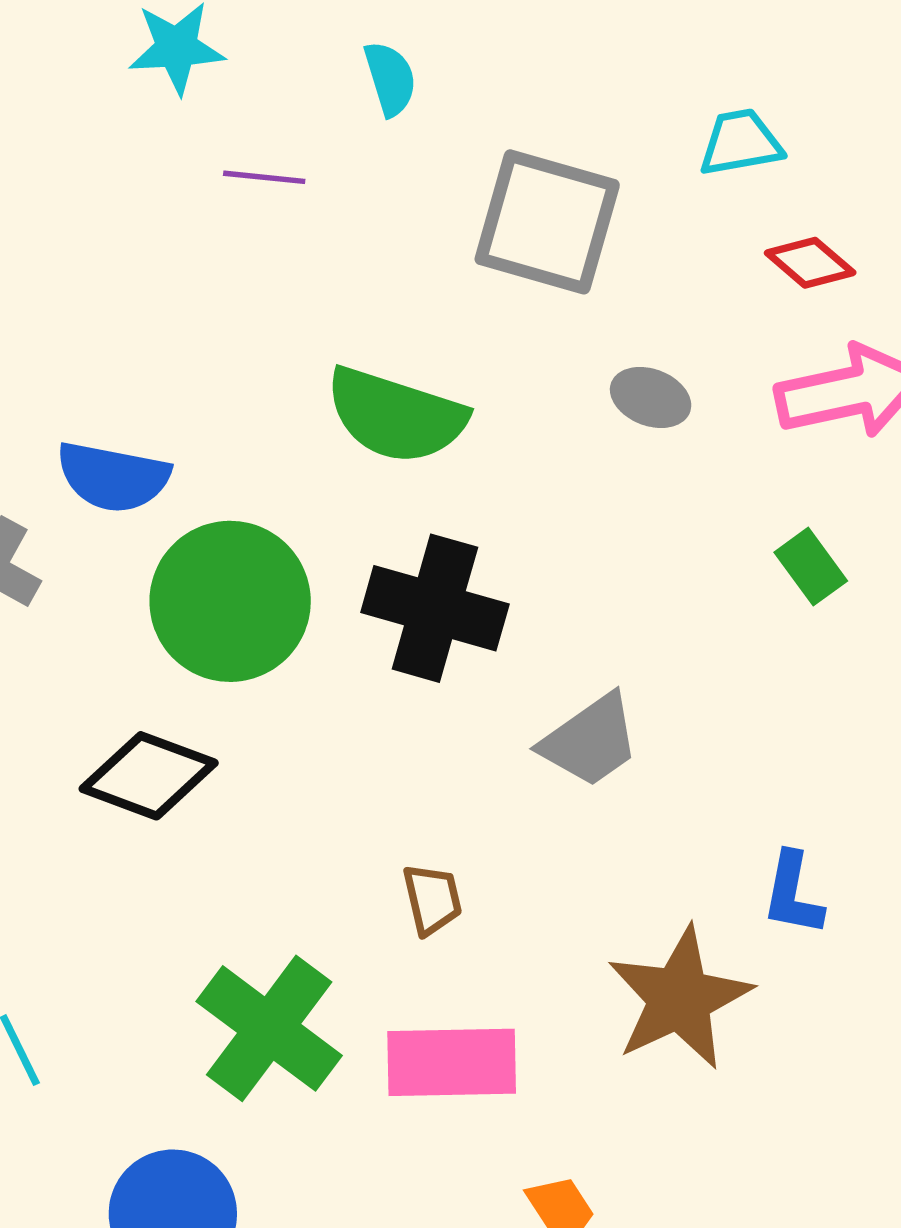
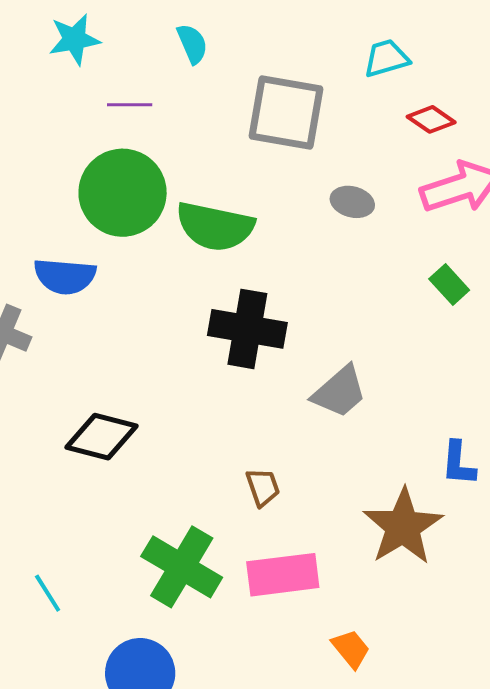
green circle: (230, 601) -> (123, 193), moved

